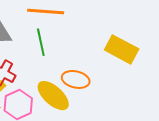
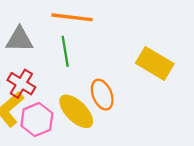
orange ellipse: (76, 79) -> (102, 95), turned 52

